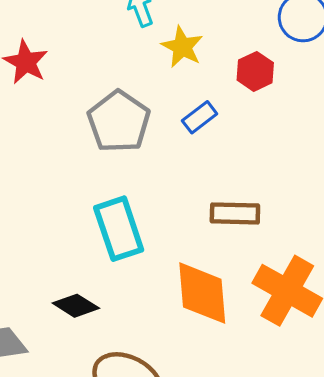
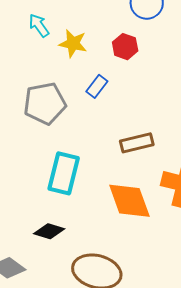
gray pentagon: (119, 122) -> (45, 103), turned -30
cyan rectangle: (119, 229) -> (64, 173), turned 48

